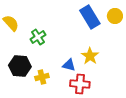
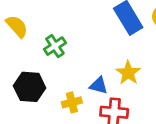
yellow cross: (42, 77) -> (72, 102), moved

